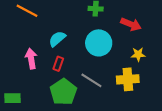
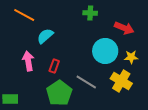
cyan semicircle: (57, 39) -> (45, 36), moved
cyan circle: (99, 43) -> (105, 51), moved
yellow cross: (128, 79) -> (121, 81), turned 35

